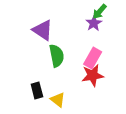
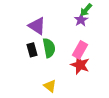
red star: (93, 75) -> (80, 65), turned 30
black rectangle: (37, 90) -> (32, 50), moved

